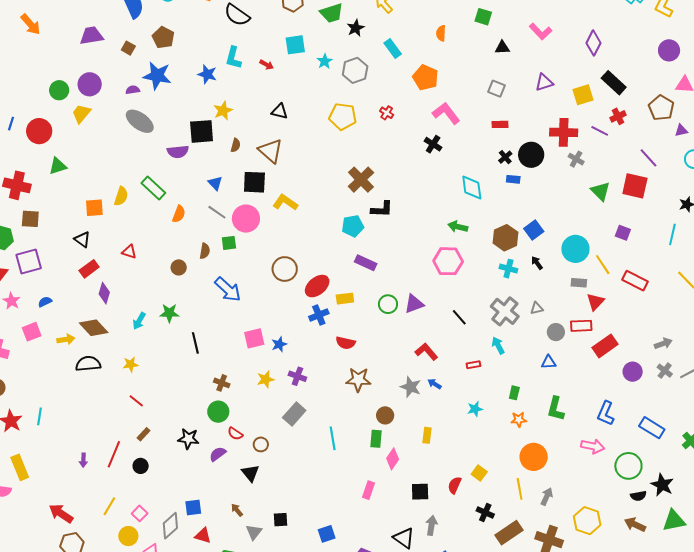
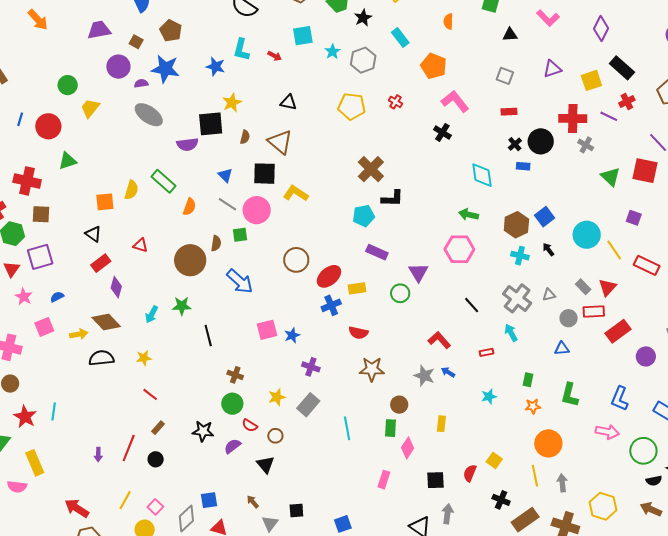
purple circle: (90, 84) -> (118, 67), moved
brown circle: (179, 267) -> (190, 260), size x2.0
gray rectangle: (579, 283) -> (583, 287), moved, turned 42
purple triangle: (414, 304) -> (418, 272), moved, turned -40
yellow star: (266, 379) -> (277, 397), moved
gray arrow: (547, 497) -> (562, 483), turned -30

